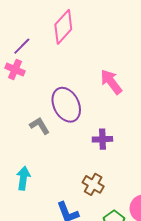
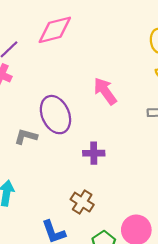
pink diamond: (63, 27) -> (55, 30), turned 32
gray L-shape: (40, 126) -> (26, 137), turned -45

